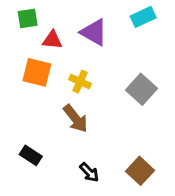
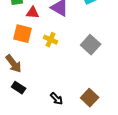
brown arrow: (75, 118) -> (14, 64), moved

